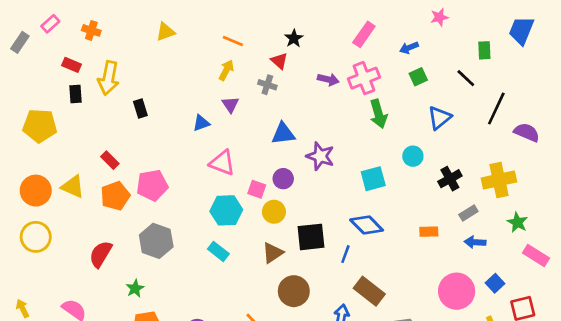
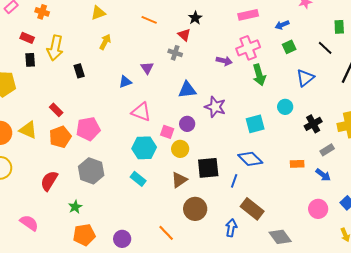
pink rectangle: (364, 34) -> (248, 15), turned 42
yellow arrow: (226, 70) -> (105, 42), moved
purple arrow: (328, 79) -> (224, 61), moved
blue arrow: (475, 242) -> (323, 175), moved, turned -147
pink circle: (457, 291) -> (318, 209), size x0.7

